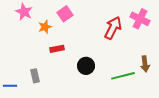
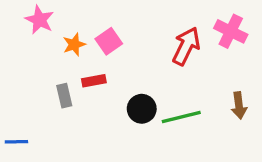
pink square: (65, 14) -> (109, 41), moved
gray rectangle: (35, 76) -> (64, 96), moved
green line: (123, 76) -> (181, 117), moved

